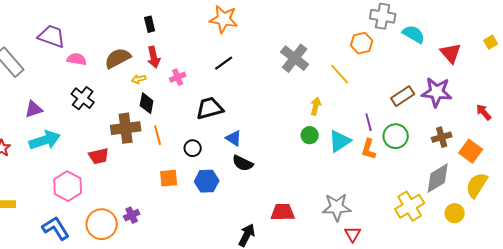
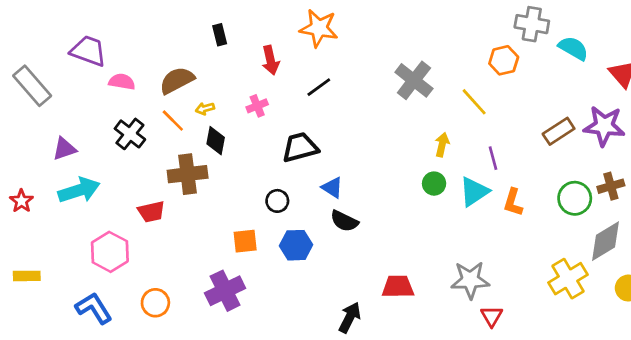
red arrow: (154, 57) -> (271, 60), moved
purple line: (369, 122) -> (493, 158), moved
orange line: (158, 135) -> (173, 121), moved, turned -30
green circle: (396, 136) -> (575, 198), moved
purple cross: (132, 215) -> (225, 291), moved, size x1.8
orange circle: (102, 224) -> (155, 303), size x0.7

